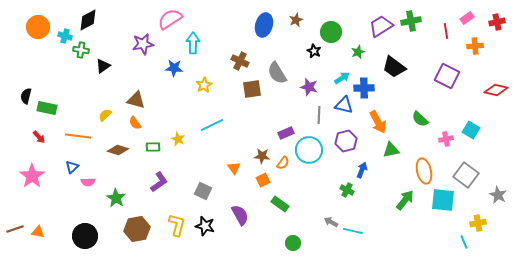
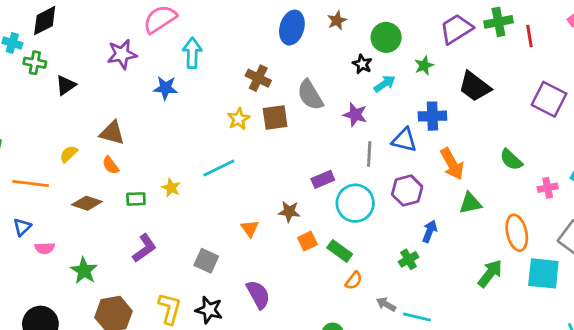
red line: (446, 31) -> (529, 36), moved
cyan arrow: (342, 78) -> (385, 84), moved
yellow star: (204, 85) -> (239, 119), moved
orange semicircle: (283, 163) -> (354, 280), moved
orange square: (263, 180) -> (307, 241), moved
green cross: (347, 190) -> (409, 259), turned 32
green rectangle: (280, 204) -> (340, 251), moved

